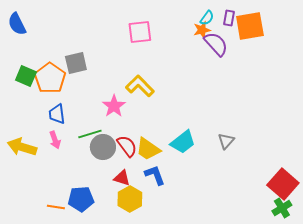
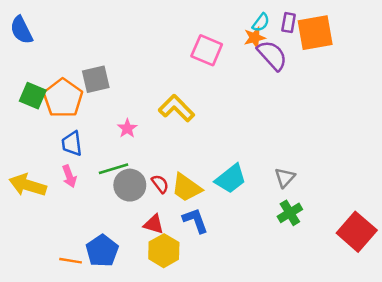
pink square: (140, 32) -> (207, 50), moved, turned 30
pink star: (114, 106) -> (127, 128), moved, size x0.7
red semicircle: (127, 146) -> (160, 184), size x0.7
blue pentagon: (81, 199) -> (102, 251), turned -30
green cross: (282, 208) -> (290, 213), moved

